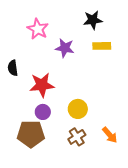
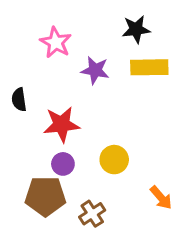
yellow rectangle: (102, 46) -> (149, 67), size x1.4
brown cross: (77, 137) -> (92, 214), moved

